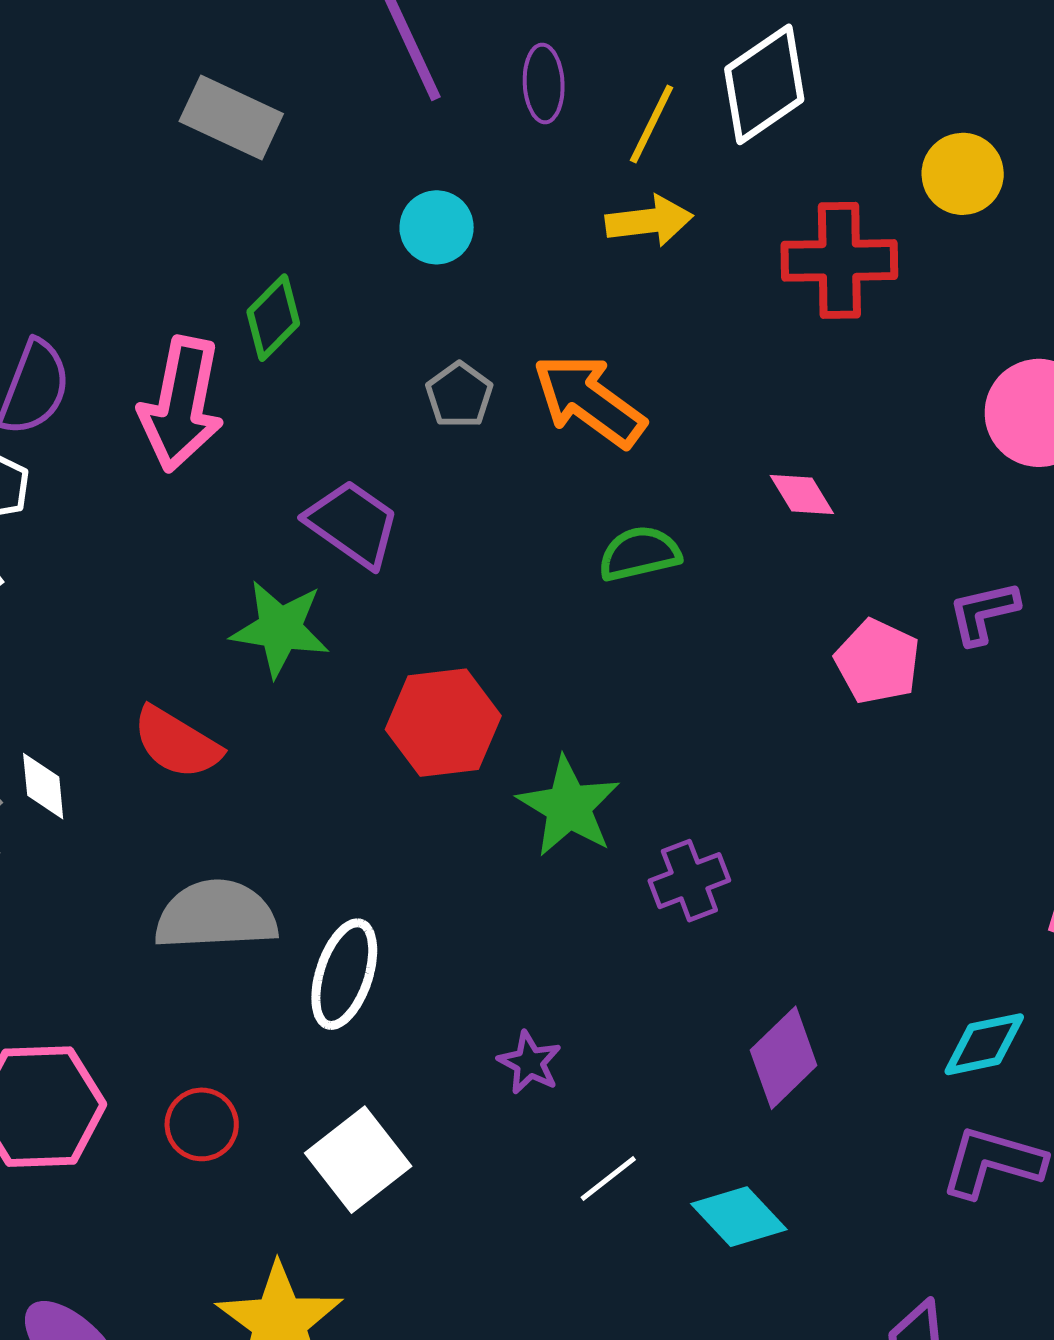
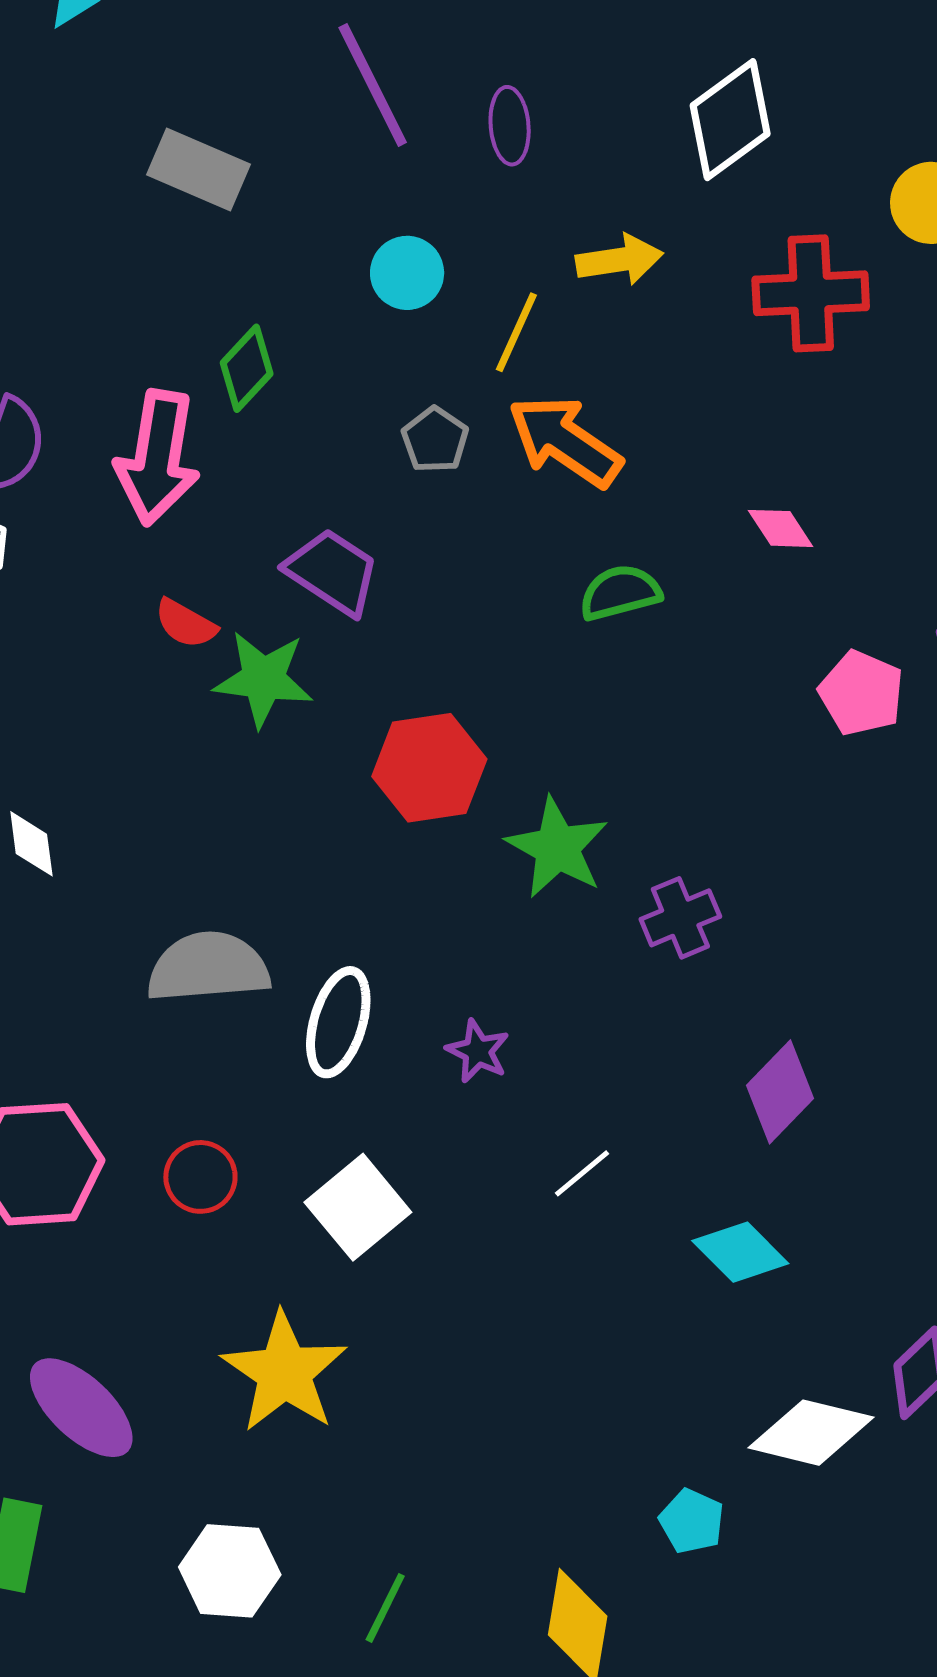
yellow line: (652, 124) -> (516, 332), moved
red semicircle: (177, 743) -> (186, 624), moved, size x0.7
purple star: (530, 1063) -> (478, 1051), moved
white line: (608, 1178) -> (582, 1173), moved

